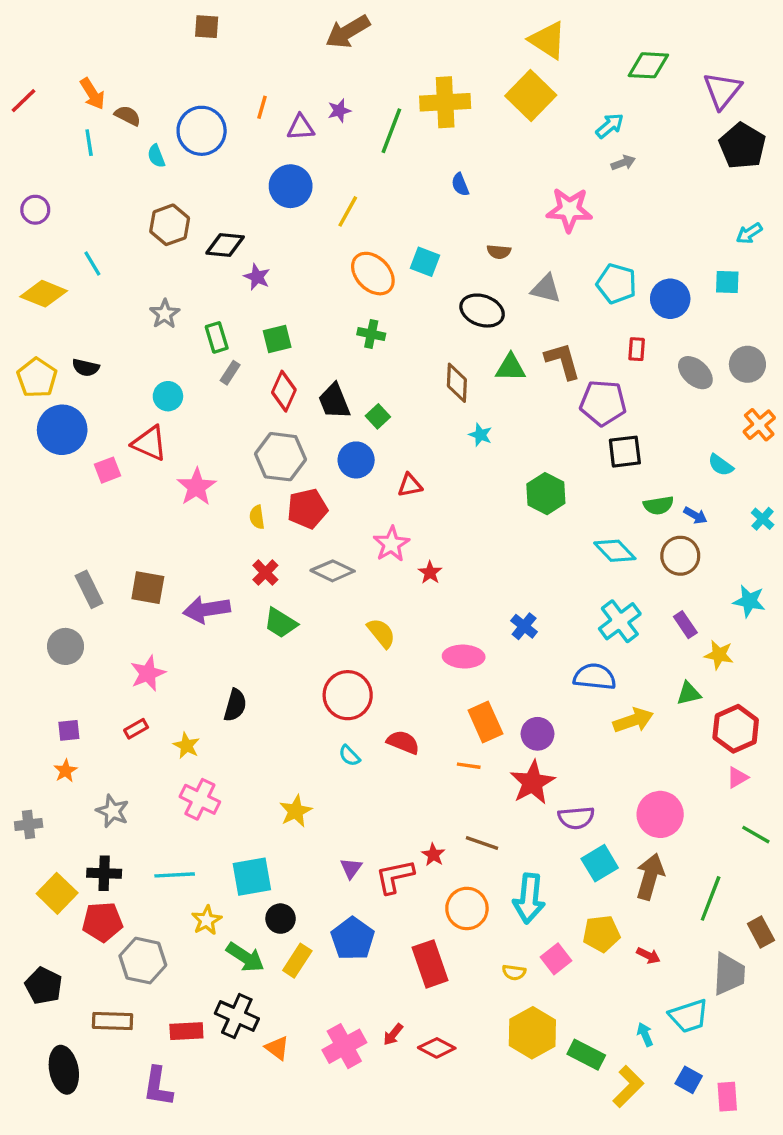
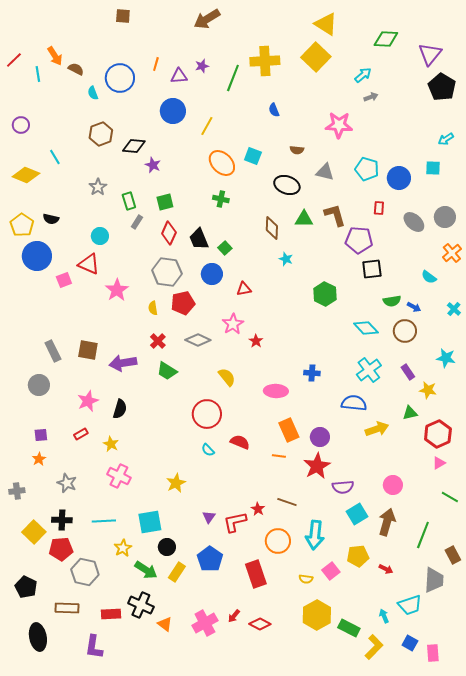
cyan line: (89, 143) -> (38, 74), moved
blue cross: (524, 626) -> (312, 373), turned -35
black semicircle: (235, 705) -> (120, 409), moved
pink circle: (660, 814) -> (393, 485), size x0.7

